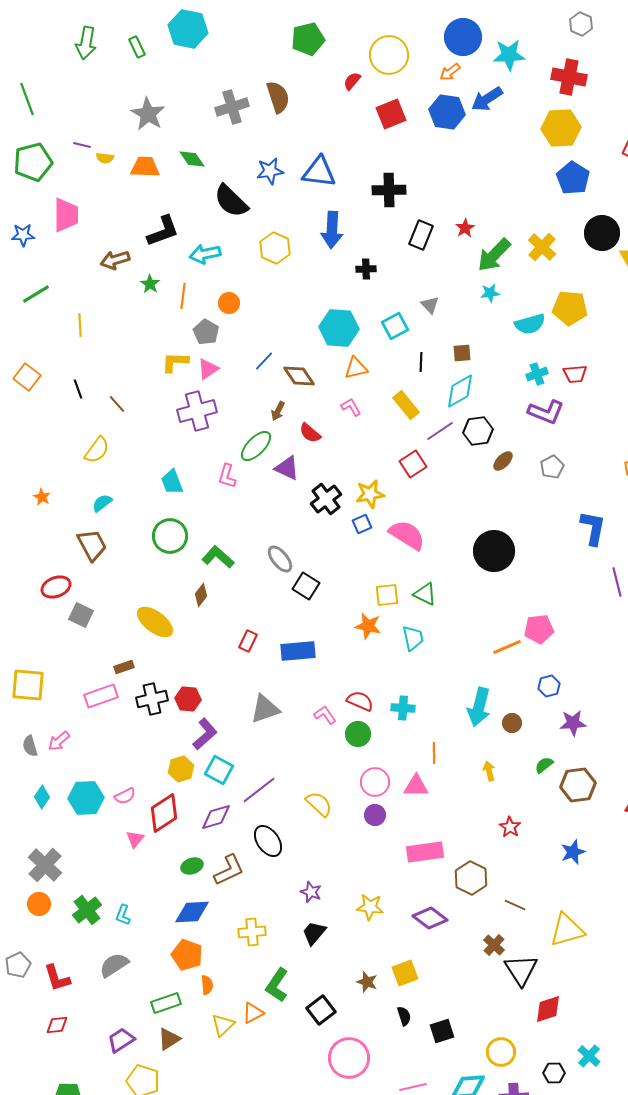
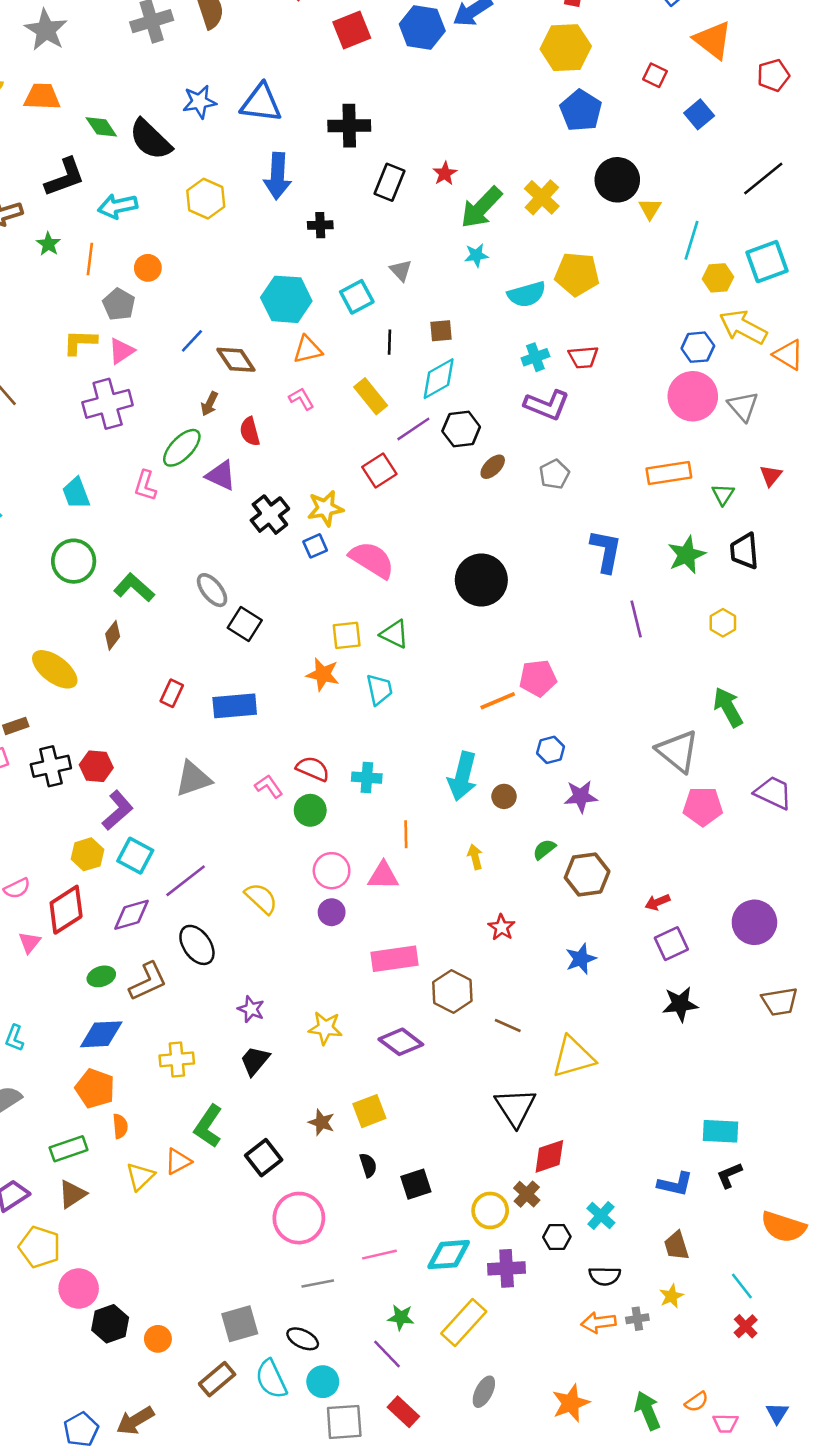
green diamond: (192, 159) -> (101, 127), moved
red semicircle: (310, 433) -> (250, 431), turned 35
brown cross: (494, 945) -> (527, 1194), moved

